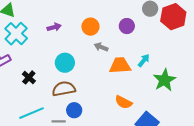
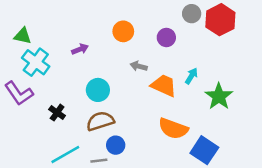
orange circle: (90, 27) -> (123, 31), moved
orange trapezoid: (120, 65) -> (164, 85), turned 35
orange semicircle: (124, 102) -> (173, 129), size x1.4

